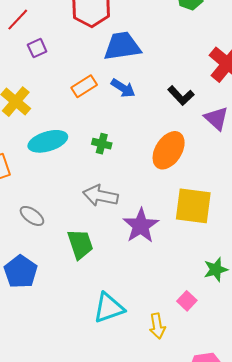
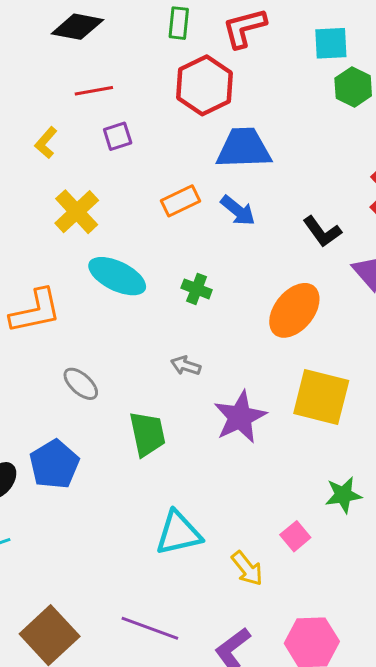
red line: (18, 20) -> (94, 91), turned 30
cyan ellipse: (48, 141) -> (117, 276), turned 36
gray arrow: (100, 196) -> (186, 366), size x0.6
yellow arrow: (157, 326) -> (247, 568), turned -35

